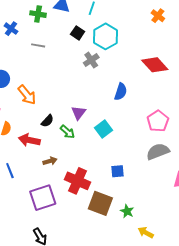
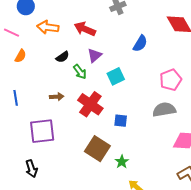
orange arrow: (27, 95) -> (48, 27), turned 125
red arrow: (29, 140) -> (85, 29), moved
red cross: (77, 181) -> (90, 104), moved

